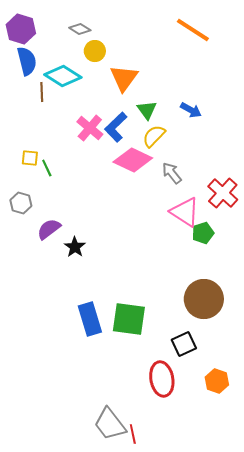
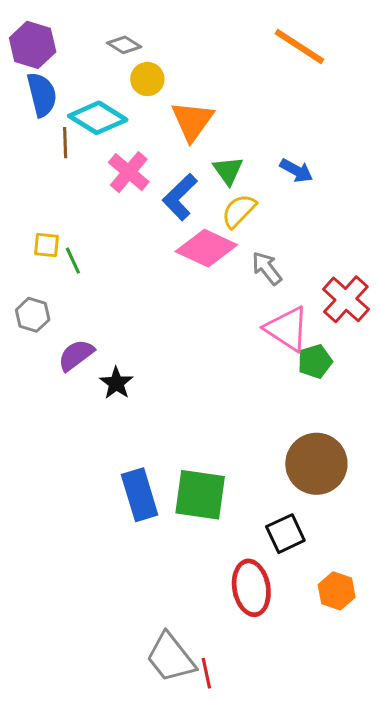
pink cross: (90, 128) -> (129, 172), moved

